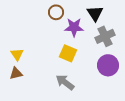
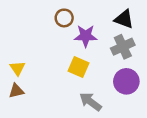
black triangle: (95, 13) -> (124, 19), moved, turned -36
gray arrow: (65, 82) -> (90, 102), moved

